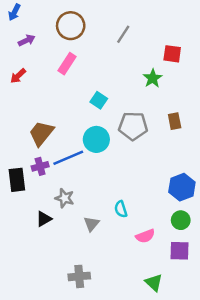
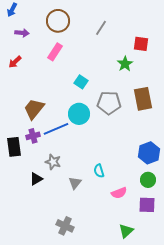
purple arrow: (27, 40) -> (22, 33), turned 32
brown rectangle: (175, 121) -> (143, 99), size x1.6
gray cross: (79, 276) -> (65, 226), turned 30
green triangle: (154, 283) -> (126, 231), turned 35

